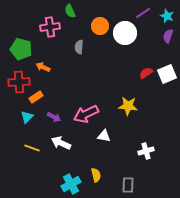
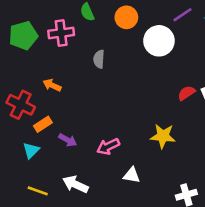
orange circle: (100, 26) -> (126, 17), moved
green pentagon: (21, 49) -> (23, 36), moved, turned -30
red cross: (19, 82) -> (21, 105), turned 30
pink arrow: (86, 114) -> (108, 147), size x0.7
purple arrow: (54, 117) -> (68, 140), moved

